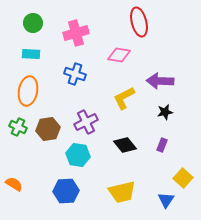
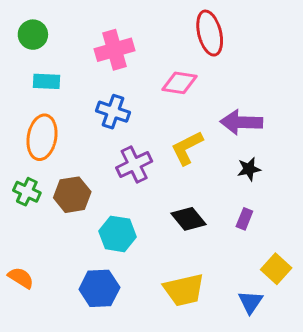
green circle: (33, 23) -> (33, 35), moved
purple cross: (86, 122) -> (134, 164), moved

